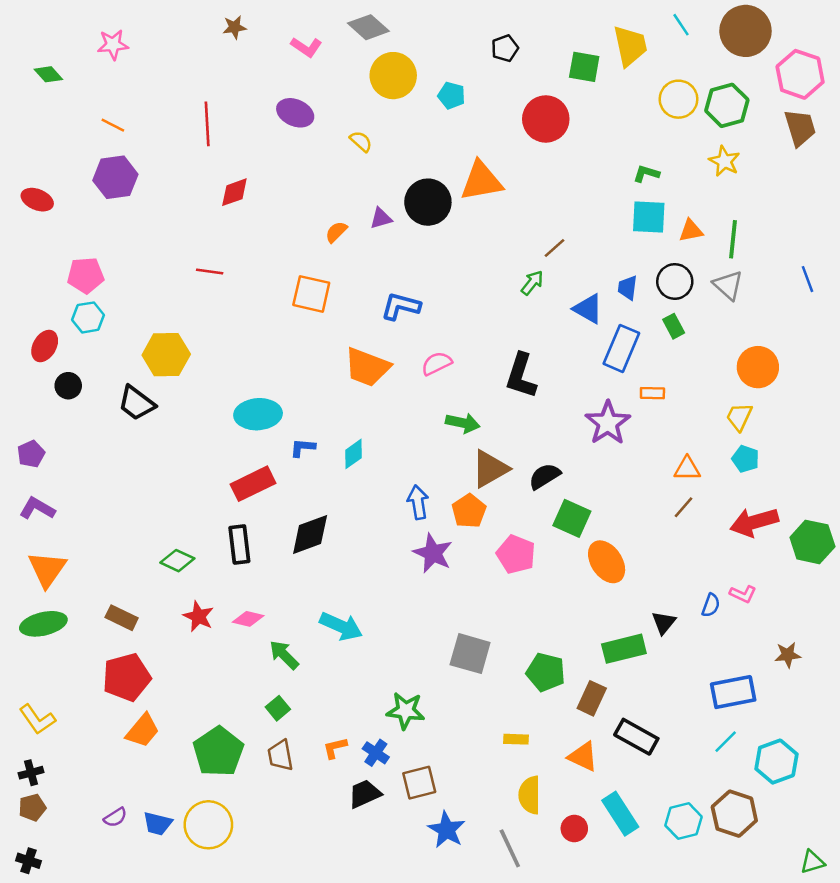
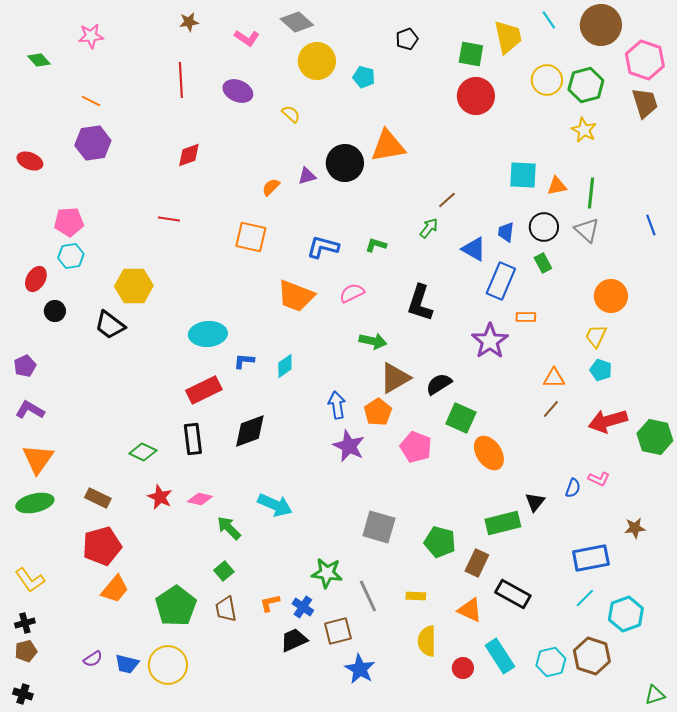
red circle: (546, 119) -> (476, 96), moved
red line: (207, 124) -> (181, 80), moved
green L-shape: (646, 174) -> (376, 245), moved
gray line: (510, 848) -> (368, 596), moved

